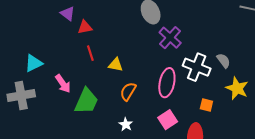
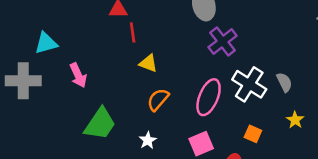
red line: (90, 53) -> (133, 32), moved
yellow star: (237, 88) -> (295, 120), size x0.6
green trapezoid: (86, 101) -> (100, 124), moved

